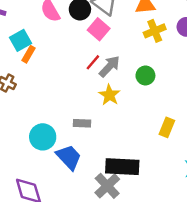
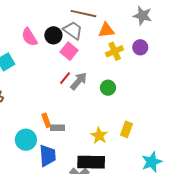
orange rectangle: (29, 54) -> (46, 120), moved, turned -48
yellow star: (109, 95) -> (99, 136), moved
blue trapezoid: (69, 157) -> (48, 156), turned 40

